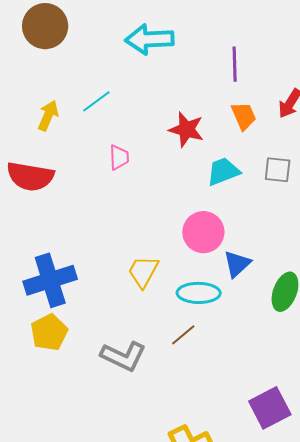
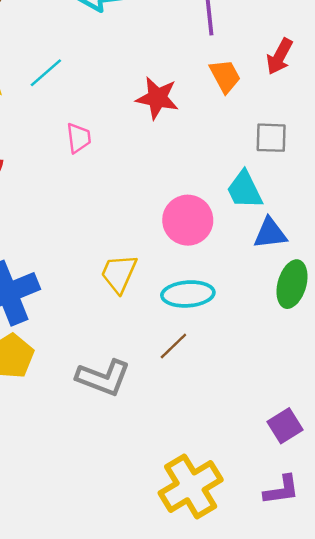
cyan trapezoid: (223, 172) -> (245, 190), moved, turned -90
blue triangle: (237, 264) -> (270, 233), moved, turned 40
purple square: (270, 408) -> (285, 426), size x0.7

